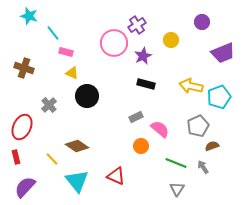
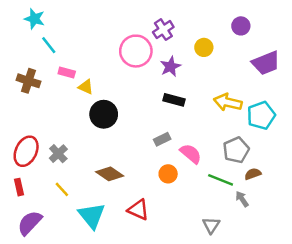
cyan line: (53, 33) -> (49, 45), moved
pink rectangle: (66, 52) -> (67, 72), moved
gray cross: (49, 105) -> (58, 154), moved
brown diamond: (77, 146) -> (110, 174), moved
green line: (176, 163) -> (221, 180), moved

